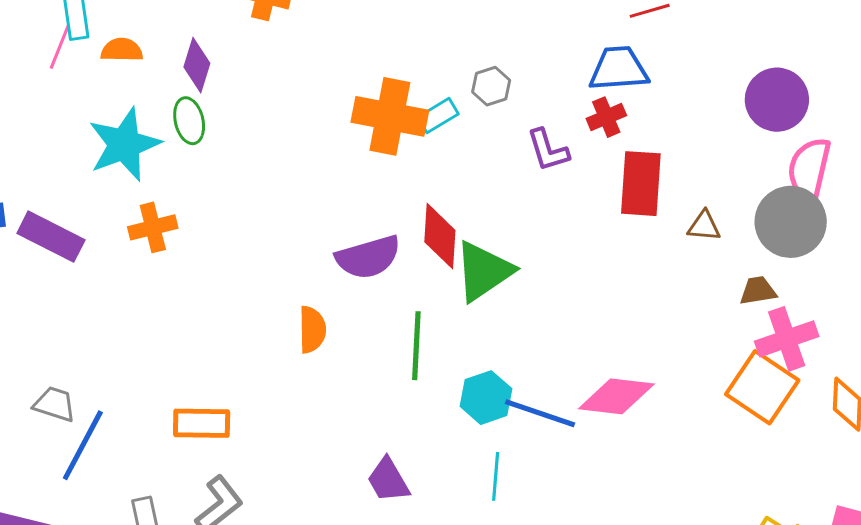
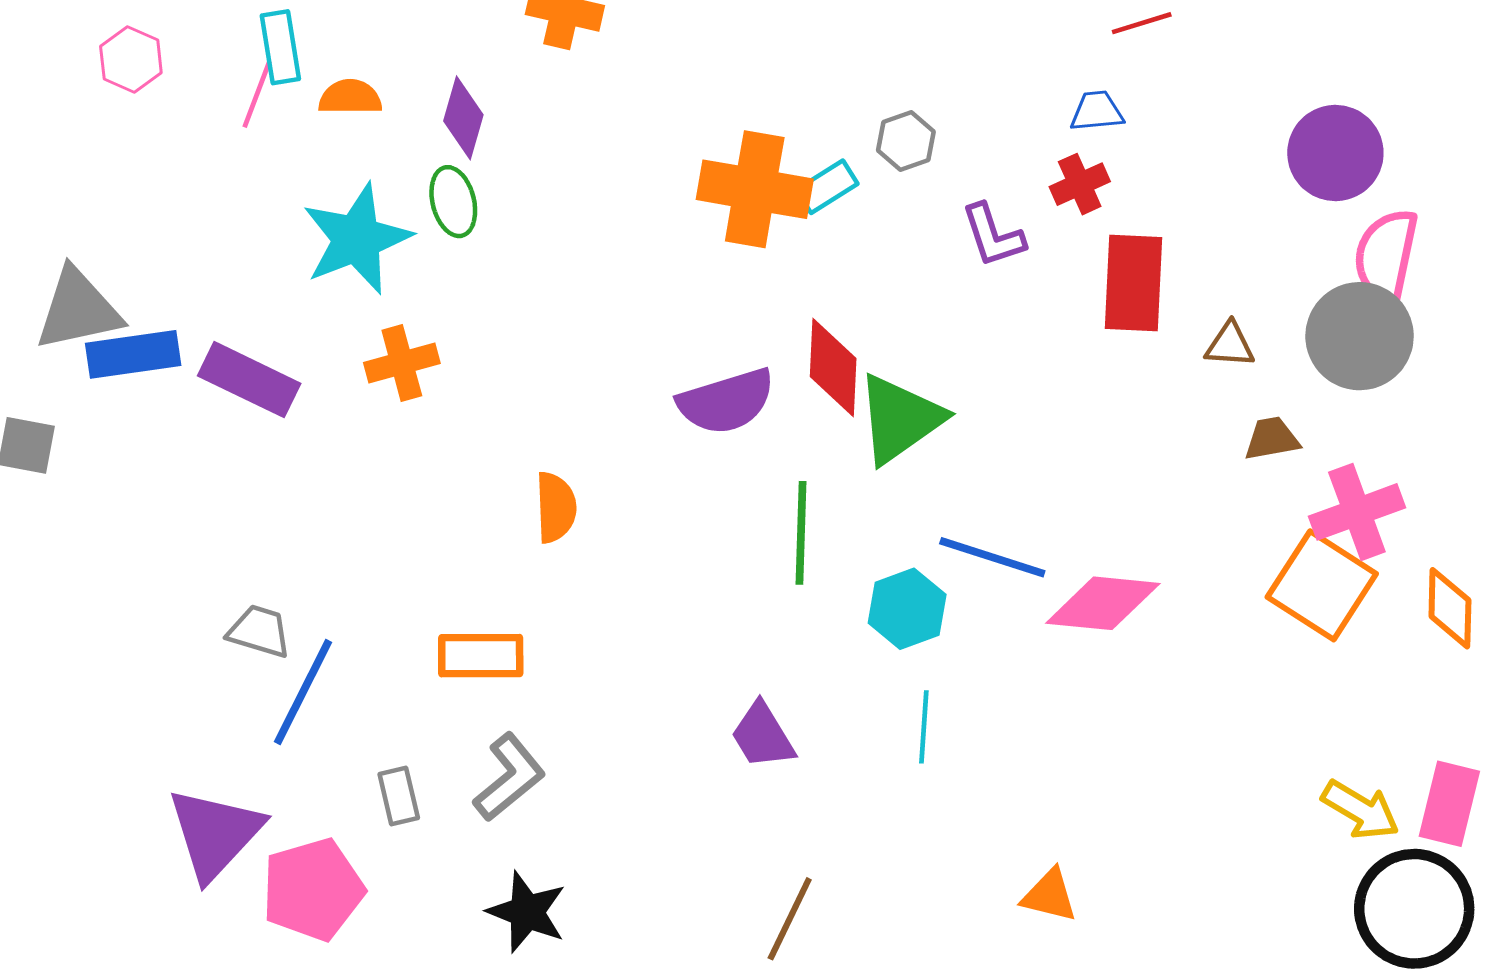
blue trapezoid: (619, 69) -> (1097, 111), size x0.6
brown trapezoid: (758, 291) -> (1272, 439), moved
orange semicircle: (312, 330) -> (556, 507), moved
blue line: (540, 413) -> (992, 557), moved

